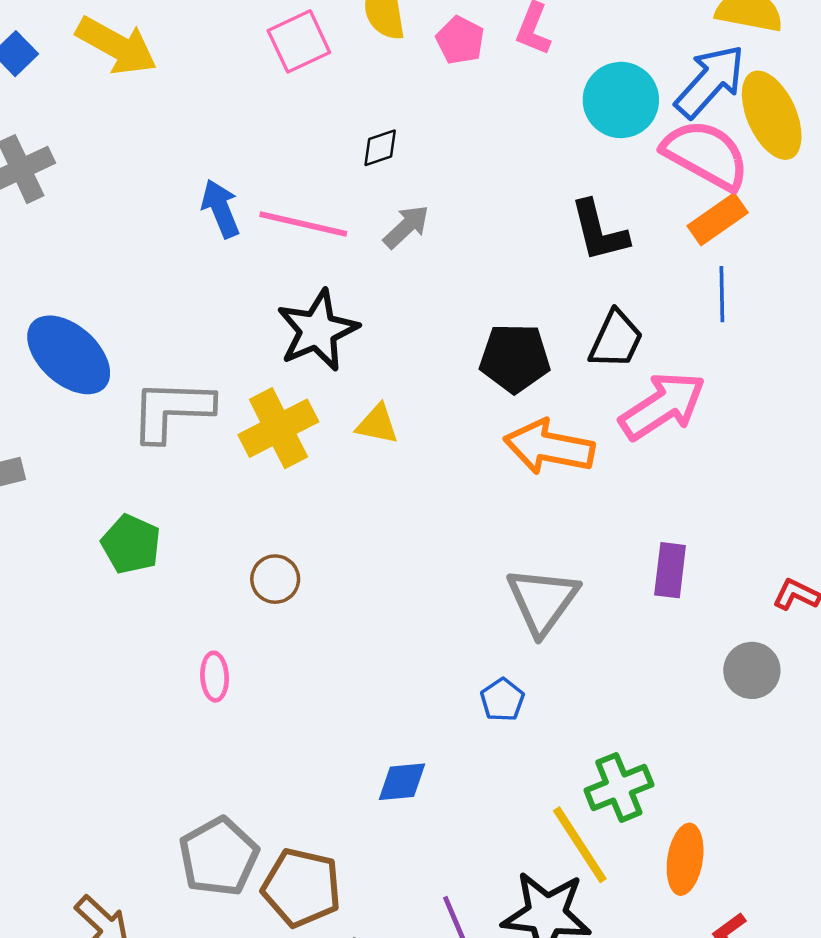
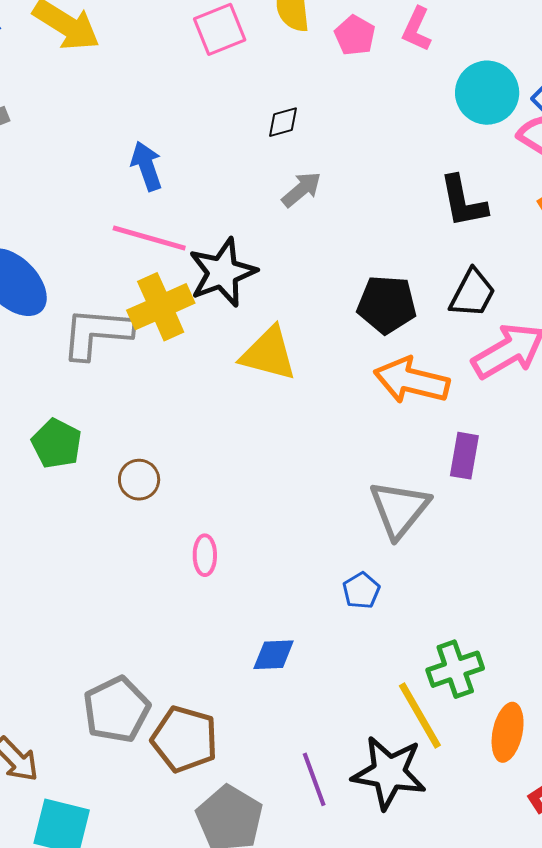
pink line: (303, 224) -> (149, 238), moved
yellow triangle: (377, 424) -> (269, 354), size x1.6
yellow cross: (278, 428) -> (161, 307), moved
purple rectangle: (670, 570) -> (464, 456), moved
brown circle: (275, 579) -> (139, 480), moved
pink ellipse: (215, 677) -> (205, 555), moved

